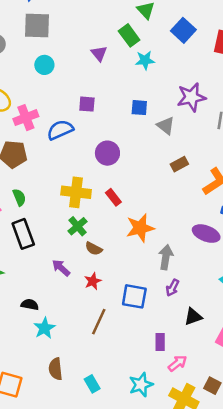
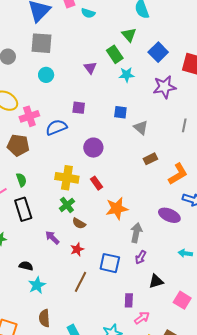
purple star: (191, 97) -> (164, 87), moved

